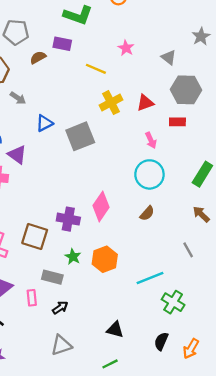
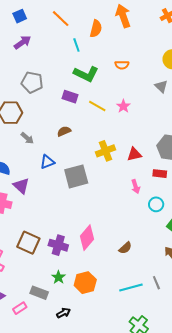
brown semicircle: (38, 57) -> (64, 131), moved
gray triangle: (169, 57) -> (161, 86), moved
yellow line: (96, 69) -> (97, 106), moved
cyan circle: (149, 174) -> (156, 204), moved, size x0.6
brown square: (35, 237) -> (28, 243), moved
cyan line: (150, 278) -> (131, 288), moved
pink rectangle: (32, 298) -> (20, 308), turned 56
black arrow: (60, 308) -> (64, 313), moved

